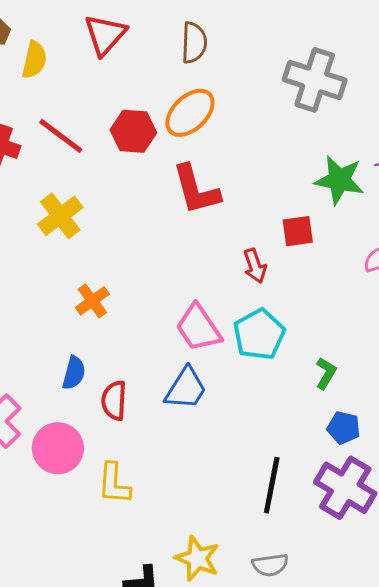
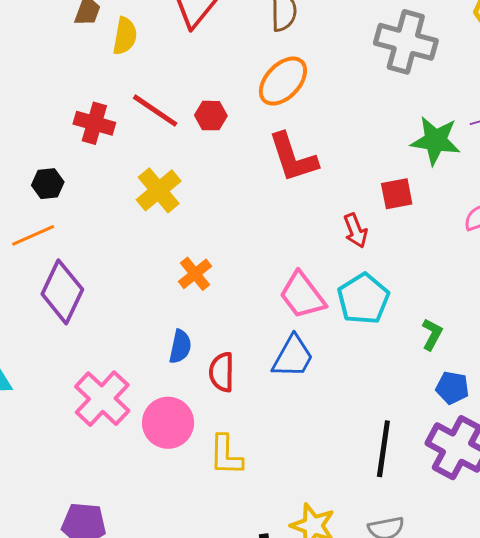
red hexagon: (133, 131) -> (211, 116), moved, size x0.7

